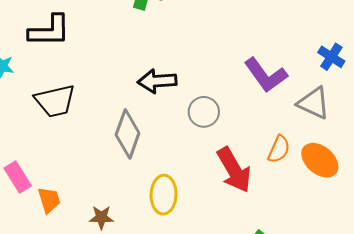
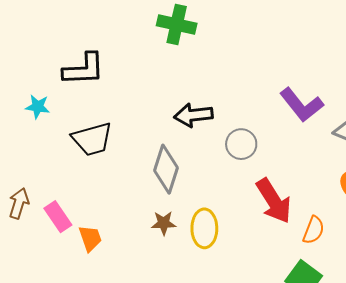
orange semicircle: (279, 149) -> (314, 230), moved
brown star: (101, 217) -> (164, 223), moved

